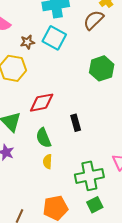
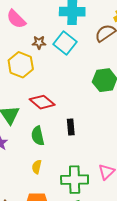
red diamond: (42, 103) -> (42, 102), turned 40
yellow semicircle: (48, 162) -> (37, 167), moved

